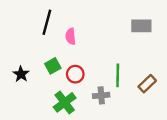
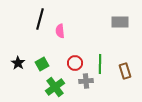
green square: (53, 66) -> (42, 64), moved
red circle: (75, 74) -> (75, 63), moved
brown rectangle: (147, 84) -> (125, 71), turned -63

